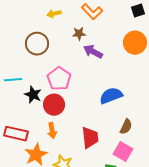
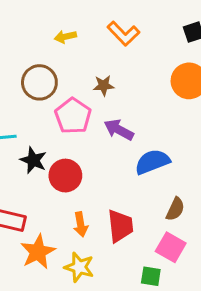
brown star: (79, 34) -> (104, 85), moved
purple arrow: (93, 52) -> (119, 130), moved
pink pentagon: (59, 79) -> (73, 116), moved
orange arrow: (52, 131) -> (81, 224), moved

